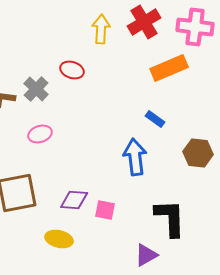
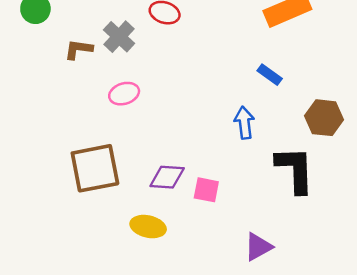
blue arrow: (135, 157) -> (244, 123), size x0.7
black L-shape: (170, 218) -> (295, 170), moved

